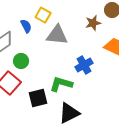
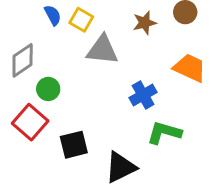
brown star: (93, 23) -> (145, 23), moved
blue semicircle: (26, 26) -> (53, 15), moved
green L-shape: (61, 84) -> (164, 133), moved

